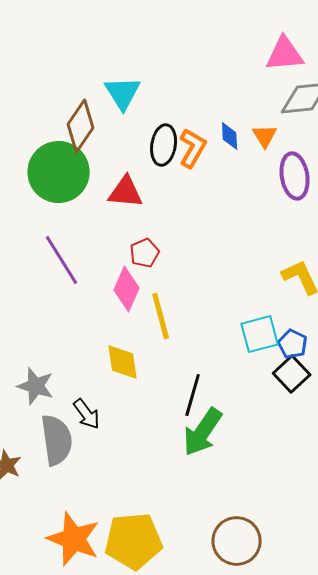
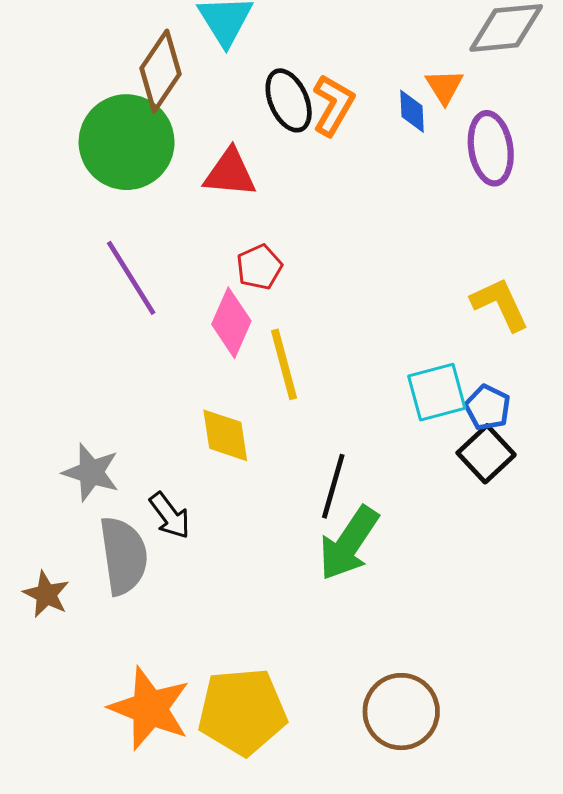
blue diamond: (230, 136) -> (412, 111), moved
black ellipse: (164, 145) -> (289, 100), turned -33

